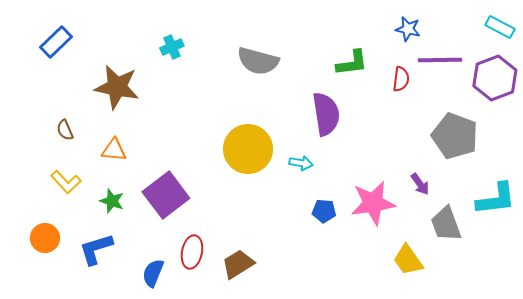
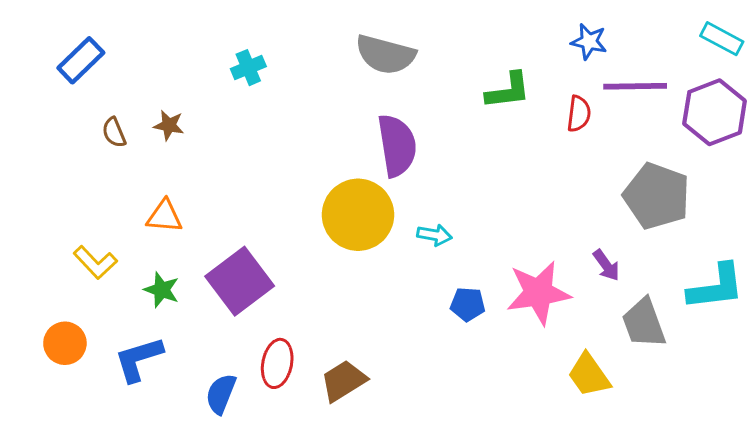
gray semicircle: (258, 61) -> (385, 55), moved
brown star: (117, 87) -> (169, 125), size x0.5
purple semicircle: (326, 114) -> (397, 145), moved
brown semicircle: (65, 130) -> (114, 132), moved

